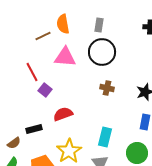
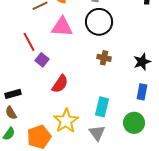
red semicircle: (63, 114) -> (60, 84), turned 144
black rectangle: (34, 129) -> (13, 94), moved
brown semicircle: (14, 143) -> (11, 113), turned 96

